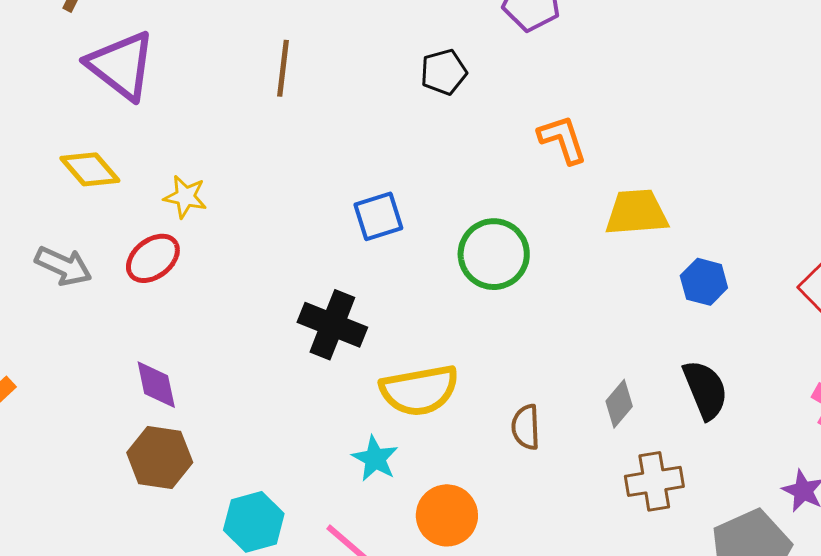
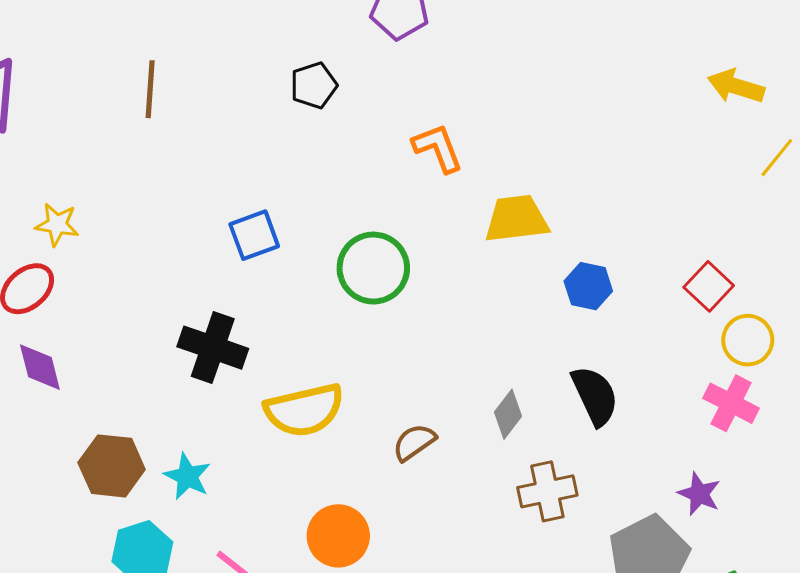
purple diamond: (156, 385) -> (40, 367), moved
brown semicircle: (526, 427) -> (414, 442), turned 60
brown hexagon: (160, 458) -> (112, 466), moved
cyan star: (375, 459) -> (187, 476), moved

